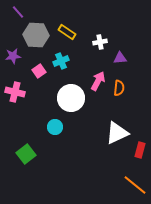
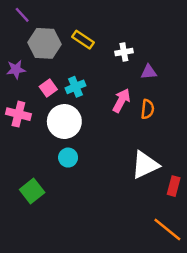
cyan cross: (61, 61) -> (76, 87), moved
white circle: (71, 98) -> (64, 122), moved

